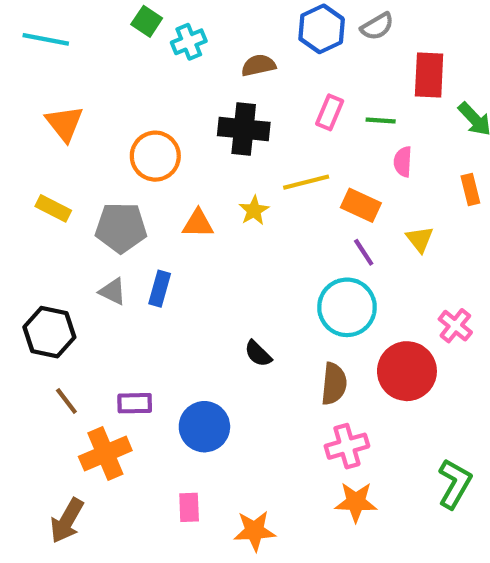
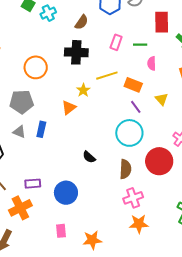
brown semicircle: (258, 65) -> (82, 22), turned 140
orange triangle: (198, 224) -> (69, 108), moved, turned -35

